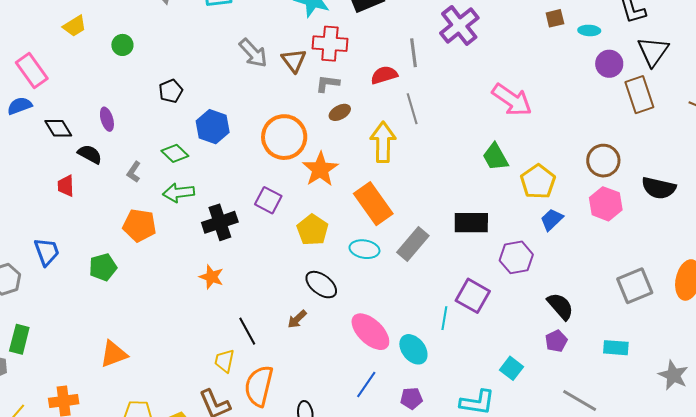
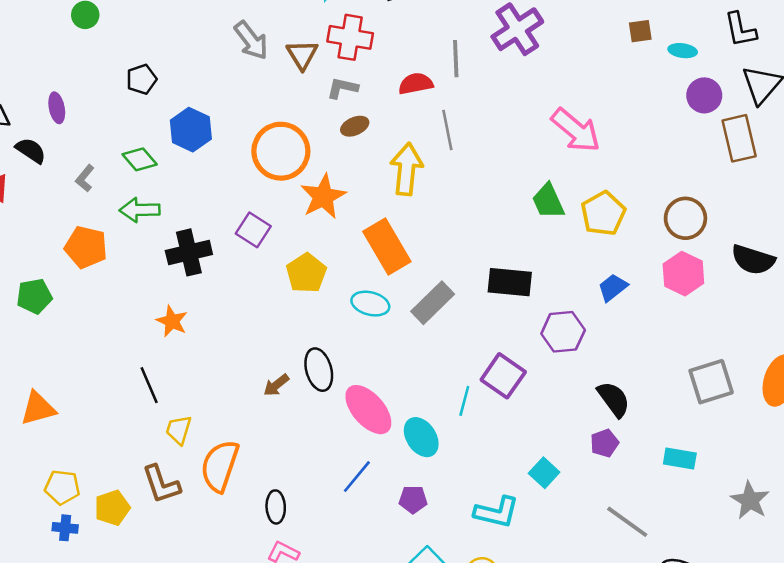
yellow pentagon: (538, 182) -> (603, 213), moved
black ellipse: (321, 285) -> (319, 370), moved, turned 32
black line: (247, 331) -> (149, 385), moved

